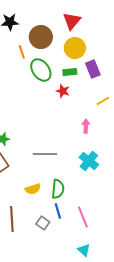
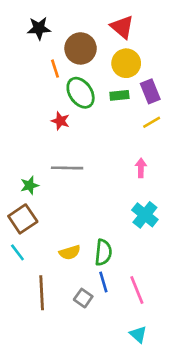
red triangle: (72, 21) -> (122, 27), turned -30
red star: (63, 91) -> (60, 121), moved
yellow line: (103, 101) -> (152, 122), moved
gray line: (45, 154) -> (67, 168), moved

